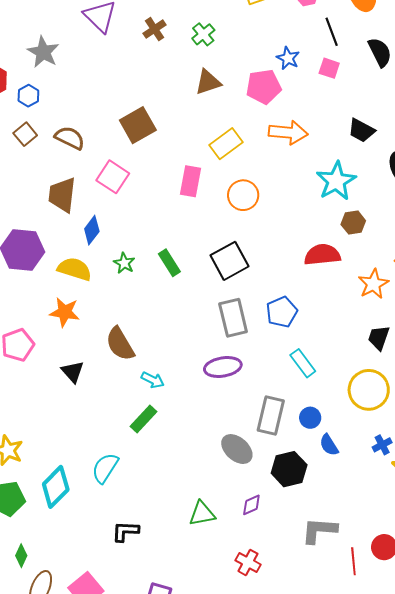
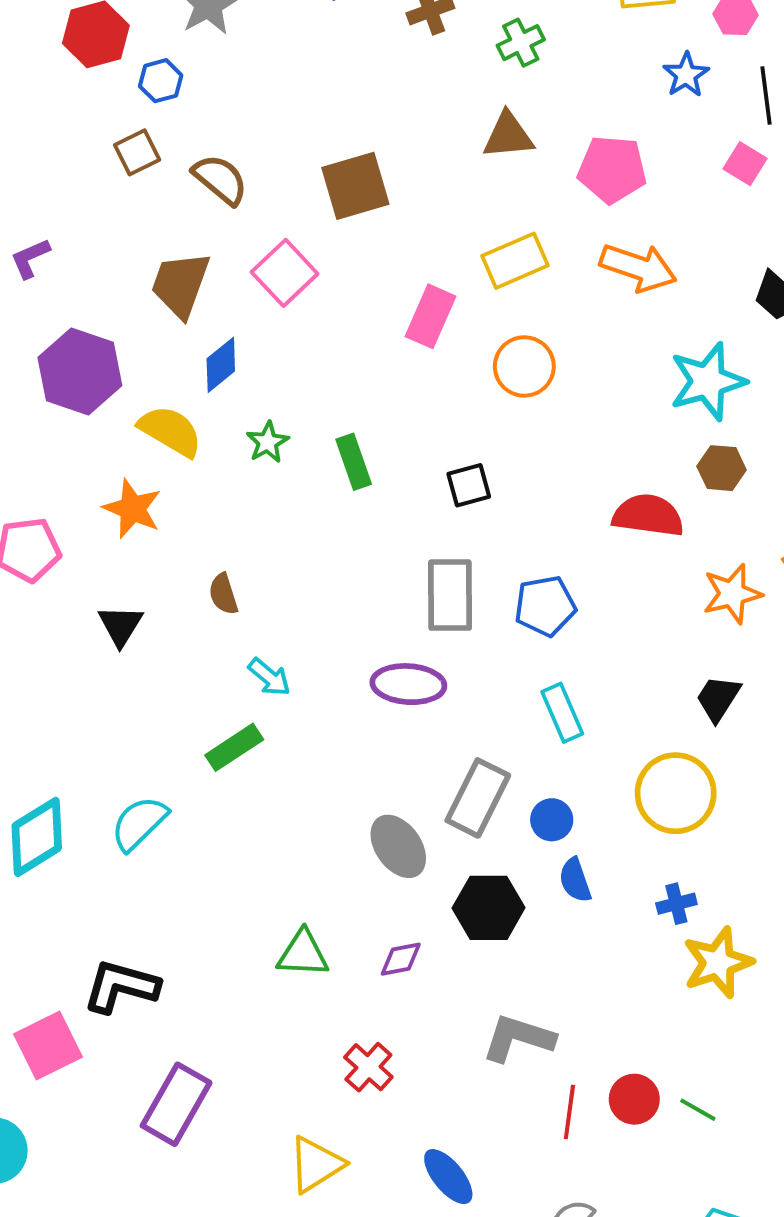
blue star: (288, 58) -> (686, 75), moved
black square: (229, 261) -> (469, 485), size x0.6
brown semicircle: (120, 344) -> (223, 594), size x0.6
black L-shape: (125, 531) -> (121, 986), moved, size x1.4

